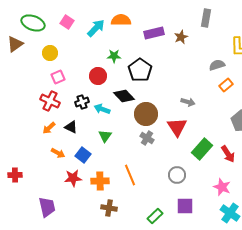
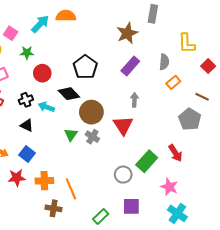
pink square: (67, 22) -> (11, 33), moved
purple rectangle: (154, 33) -> (130, 66), moved, turned -36
brown star: (181, 37) -> (127, 33), size x1.5
green star: (114, 56) -> (27, 53), moved
gray semicircle: (217, 65) -> (164, 62), turned 112
gray arrow: (188, 102) -> (134, 100), turned -104
black triangle: (71, 127) -> (27, 125), moved
green triangle: (105, 136) -> (71, 135), moved
green rectangle: (202, 149) -> (147, 161), moved
orange line: (130, 175) -> (71, 189), moved

